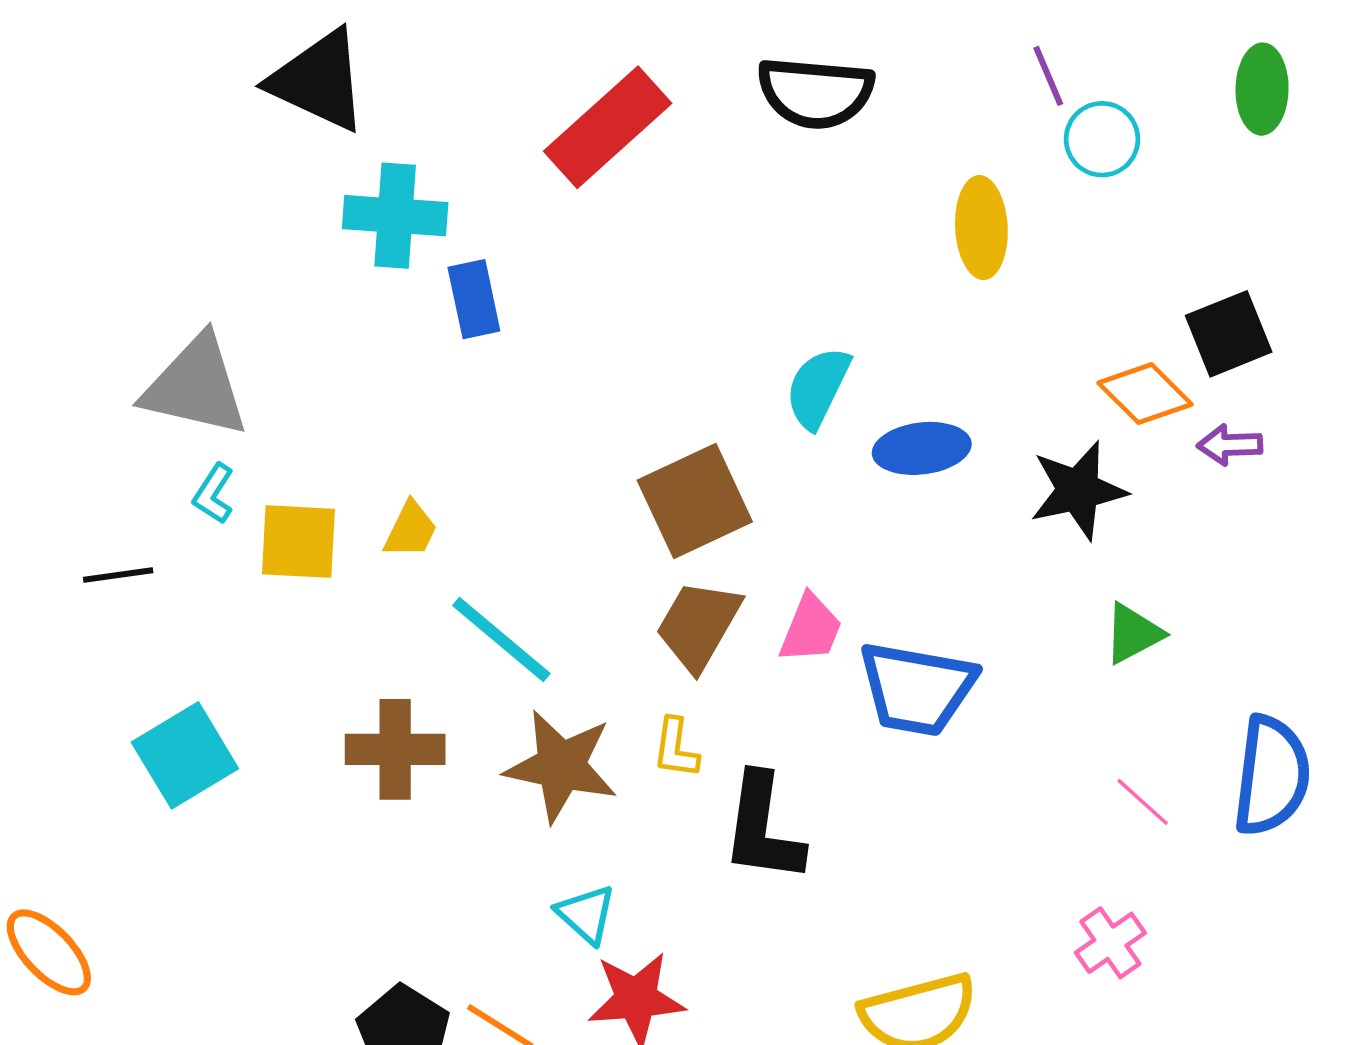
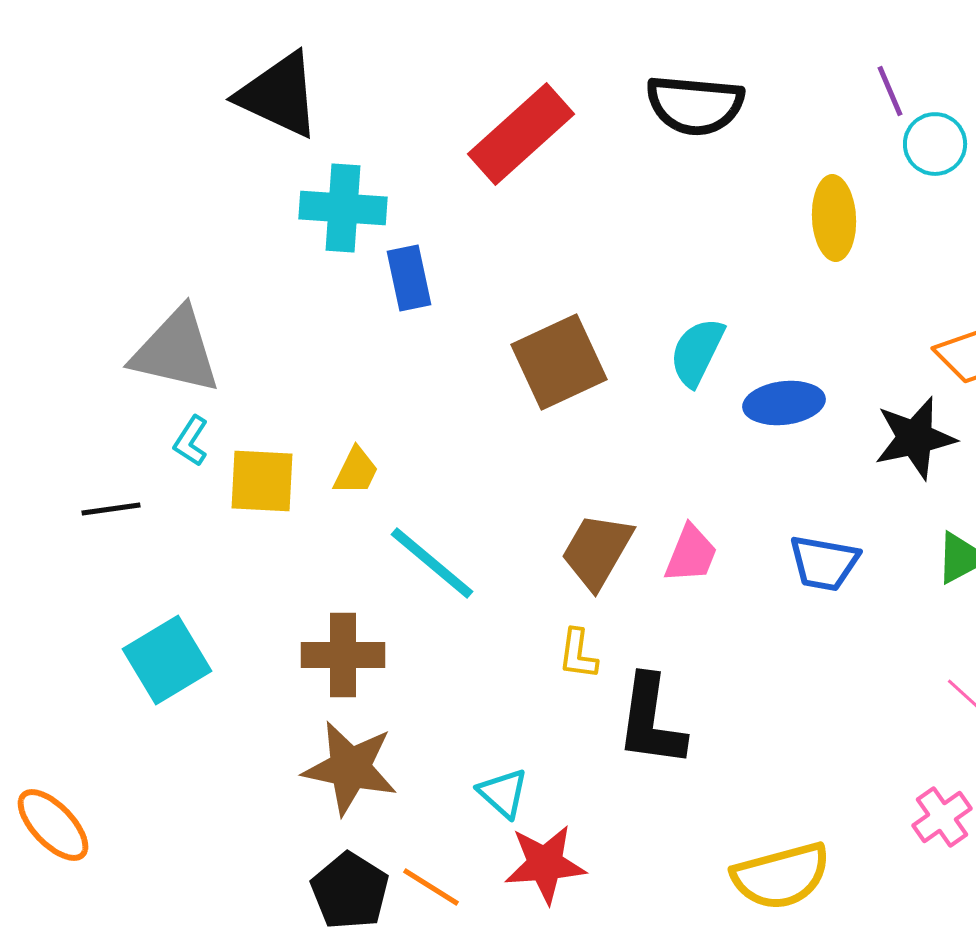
brown square: (695, 501) -> (559, 362), moved
blue trapezoid: (917, 688) -> (824, 563), moved, size x0.7
brown star: (561, 766) -> (350, 768), moved

